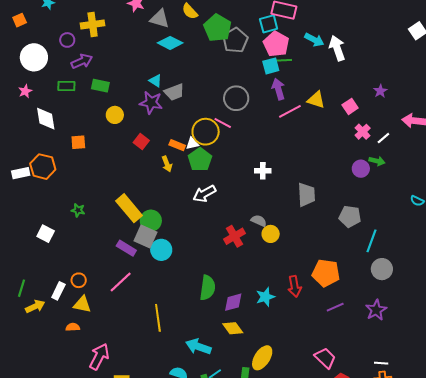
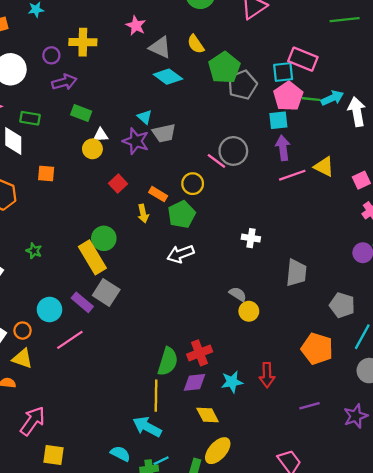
cyan arrow: (314, 40) -> (332, 98), turned -60
green line: (284, 60) -> (311, 99), moved
green rectangle: (66, 86) -> (30, 118), moved
pink line: (223, 123) -> (216, 161), moved
yellow circle: (206, 132) -> (193, 184), size x0.7
white triangle: (192, 143) -> (101, 135), moved
green circle: (151, 221) -> (104, 238), moved
red cross: (235, 236) -> (200, 353), moved
cyan circle: (161, 250) -> (49, 310), moved
orange pentagon: (326, 273) -> (317, 349), moved
yellow line: (158, 318) -> (156, 396), moved
yellow diamond: (233, 328) -> (208, 415), moved

